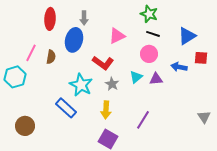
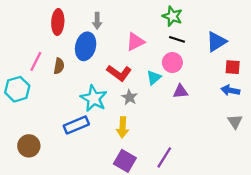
blue arrow: (179, 67) -> (230, 90), moved
cyan triangle: (136, 77) -> (154, 78), moved
blue rectangle: (66, 108) -> (76, 125), turned -65
gray triangle: (204, 117) -> (235, 122), moved
purple line: (143, 120) -> (164, 157), moved

